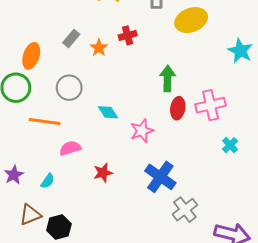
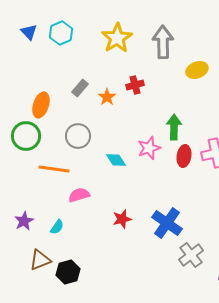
yellow ellipse: (191, 20) -> (197, 70), size x0.7
pink star: (142, 131) -> (149, 148), moved
red star: (103, 173) -> (122, 219), moved

